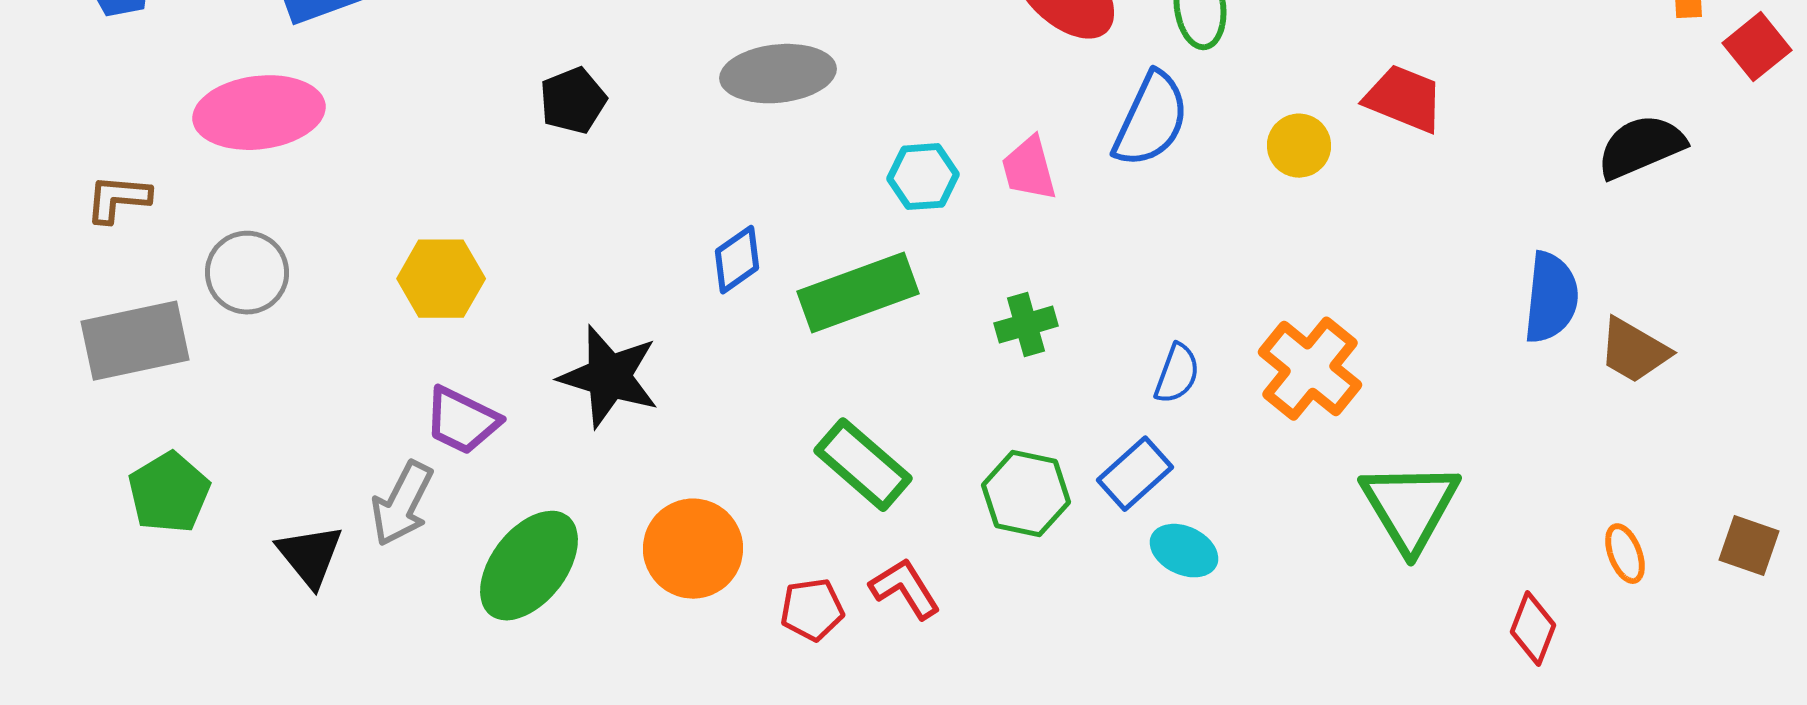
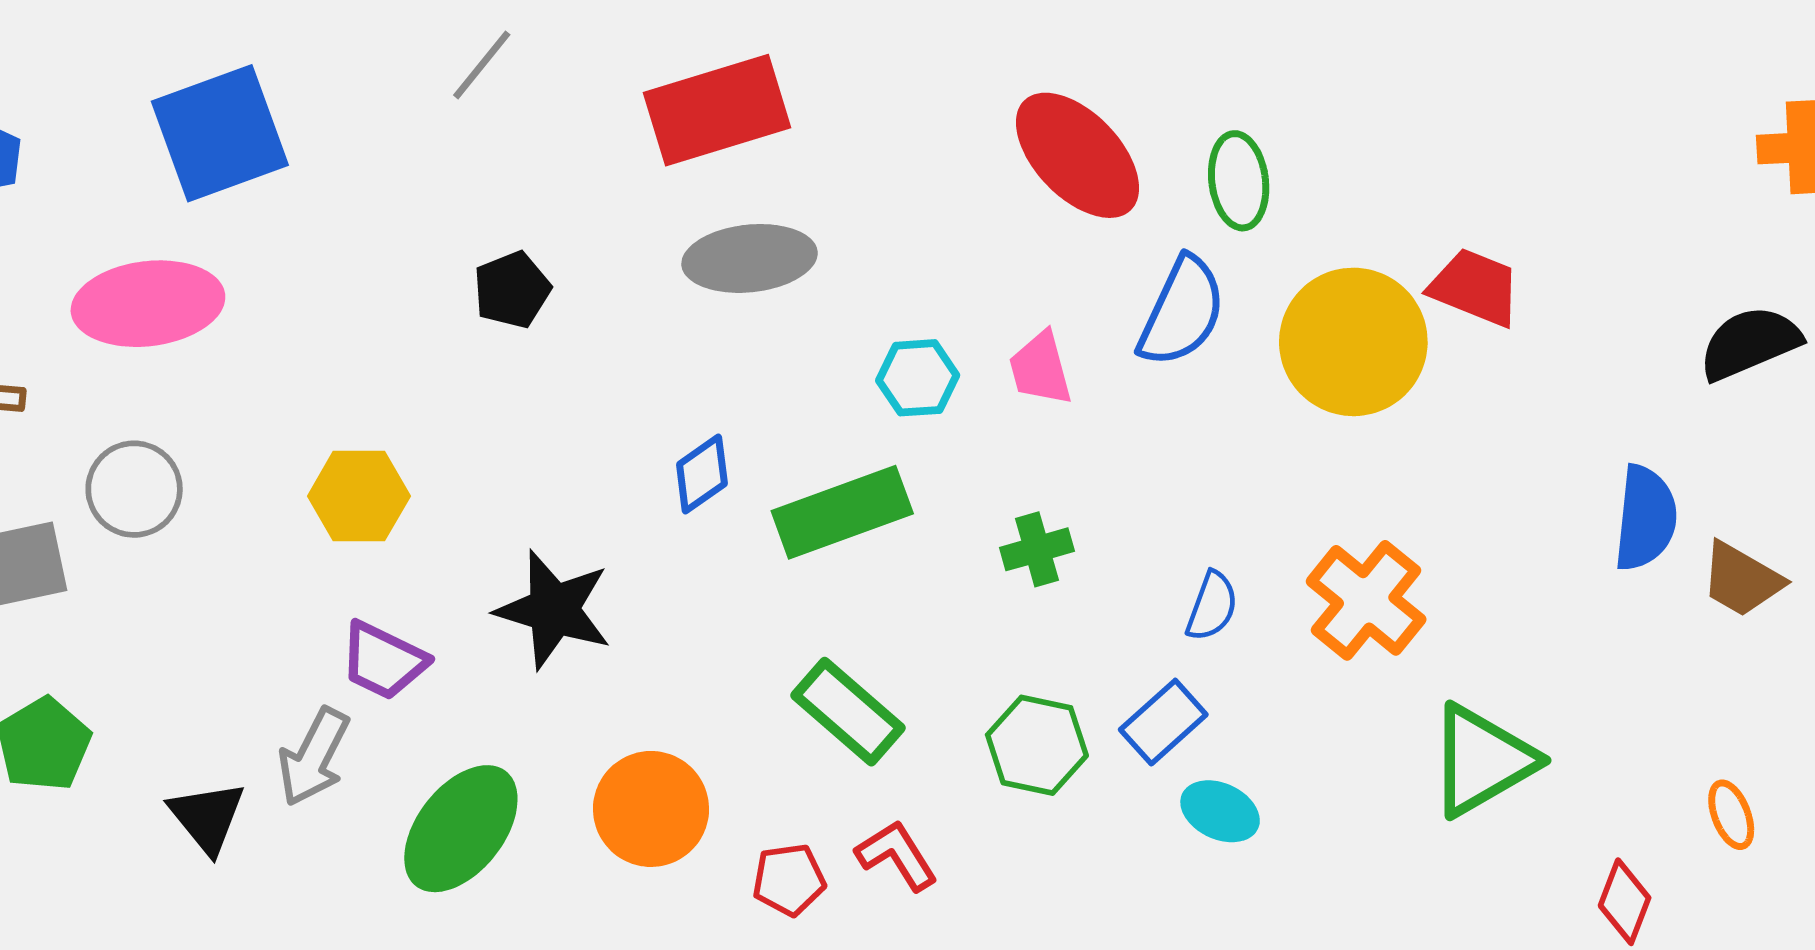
yellow circle: (1299, 146) -> (1353, 342), size x2.0
green triangle: (1410, 507) -> (1482, 760), turned 31

